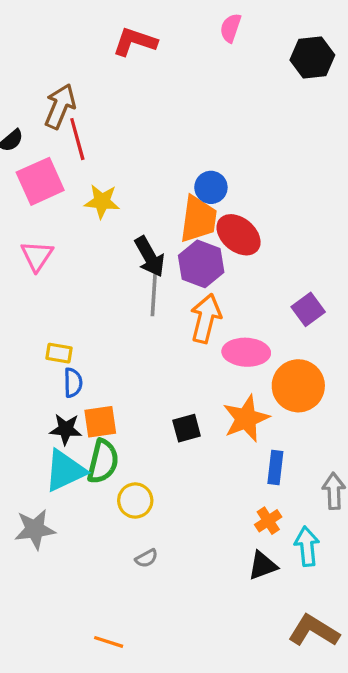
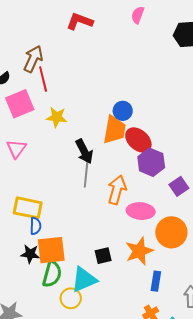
purple hexagon: (201, 264) -> (151, 162), moved
yellow rectangle: (59, 353) -> (28, 208), size x1.8
orange square: (100, 422) -> (51, 250), size x1.4
cyan triangle: (65, 471) -> (84, 279), moved

